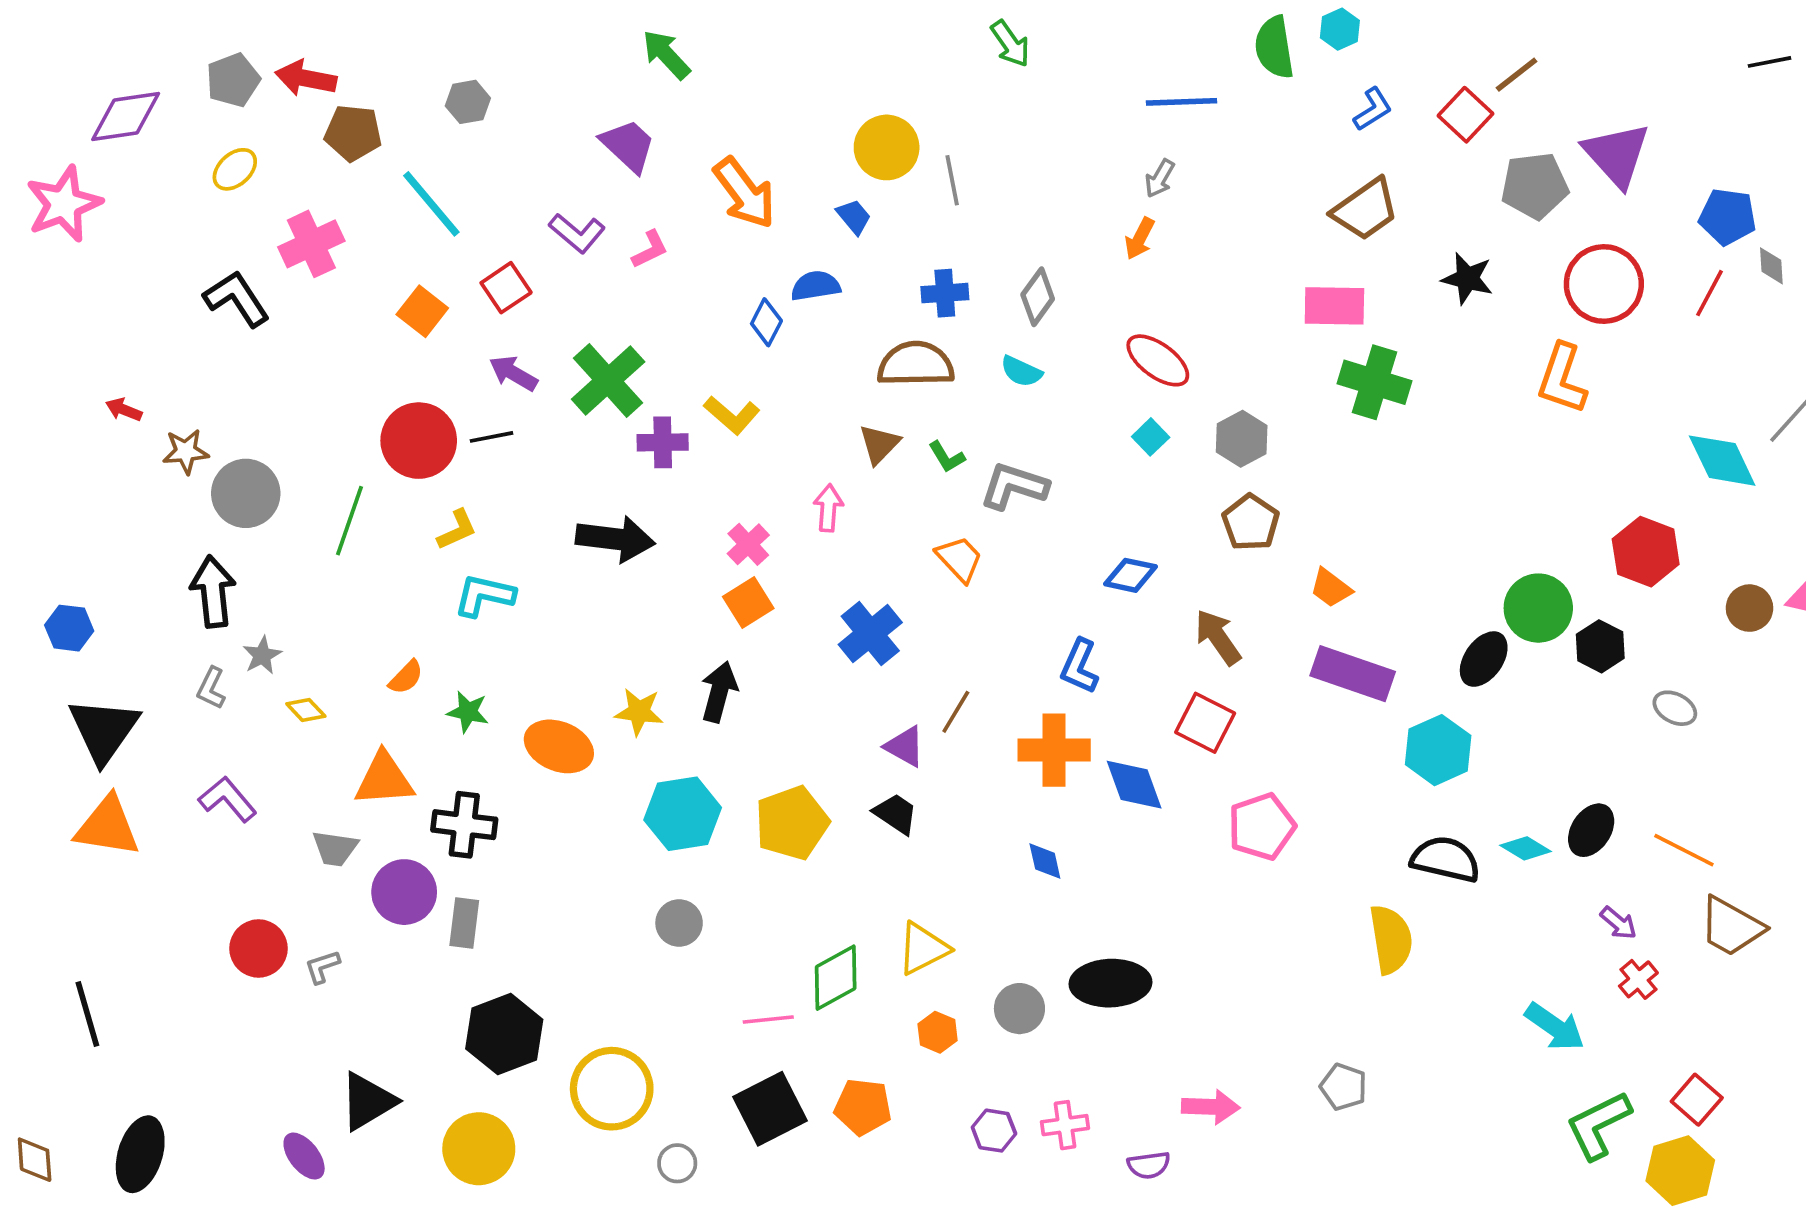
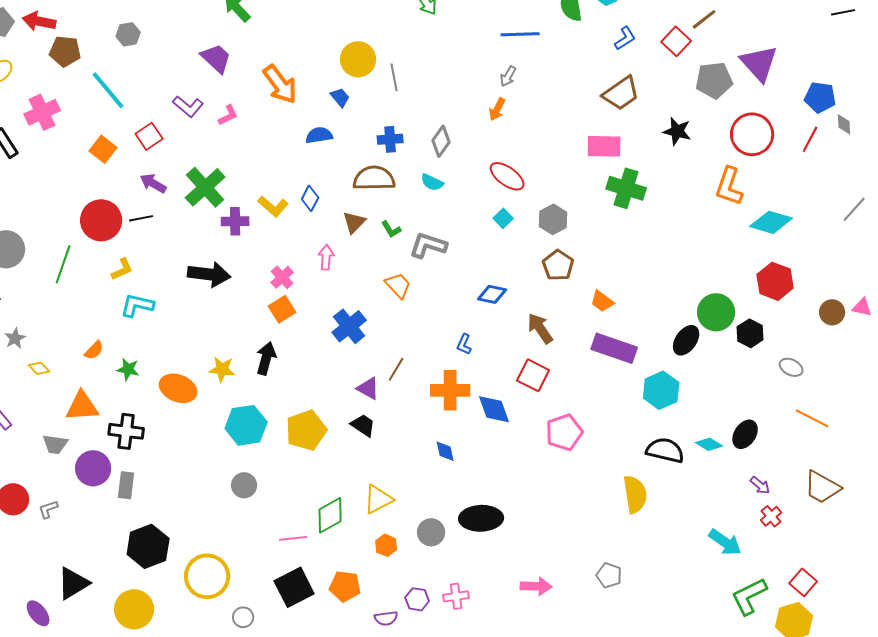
blue diamond: (766, 322) -> (310, 198), moved
cyan diamond: (1722, 461) -> (771, 222), moved, turned -48
blue L-shape: (1080, 666) -> (464, 344), size x0.7
orange line: (1684, 850) -> (812, 418), moved
purple semicircle: (1149, 1165) -> (386, 618), moved

